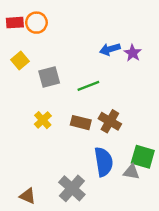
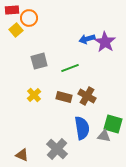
red rectangle: (15, 23) -> (12, 10), moved
purple star: (133, 53) -> (105, 42), size x1.5
yellow square: (20, 61) -> (16, 30), moved

